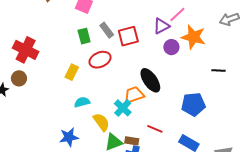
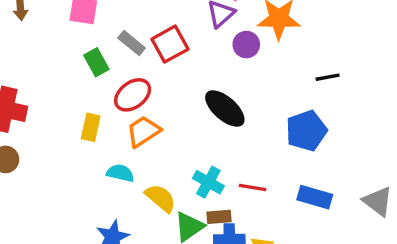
black line: (219, 70) -> (328, 77), moved
orange trapezoid: (134, 95) -> (143, 131), moved
cyan semicircle: (82, 102) -> (120, 173), turned 42
cyan cross: (123, 108) -> (208, 182), moved

